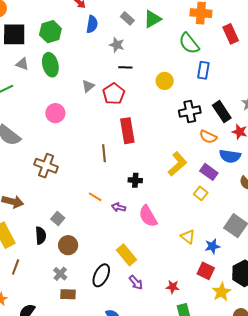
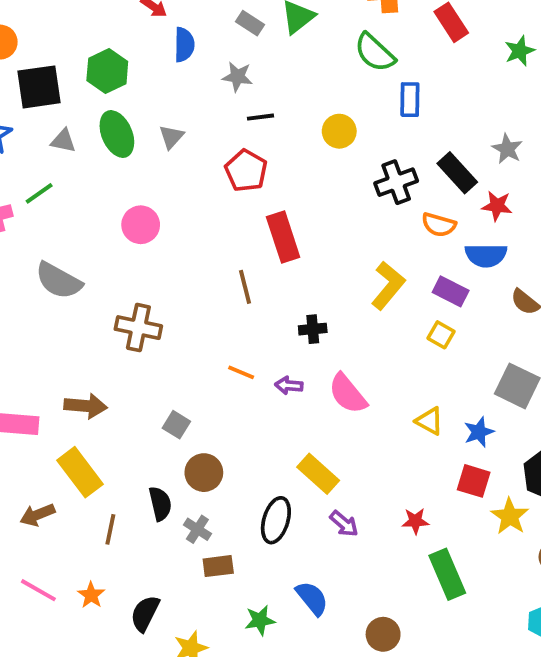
gray triangle: (88, 86) -> (171, 137), moved
black semicircle: (41, 235) -> (160, 504), moved

